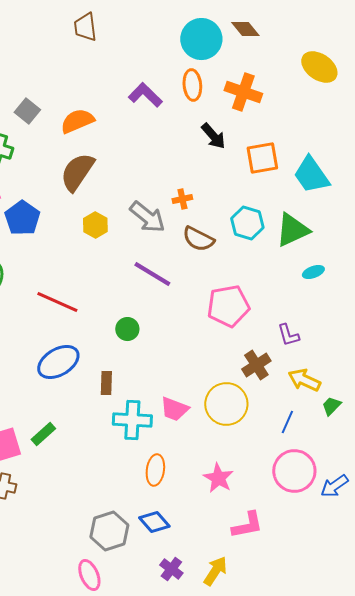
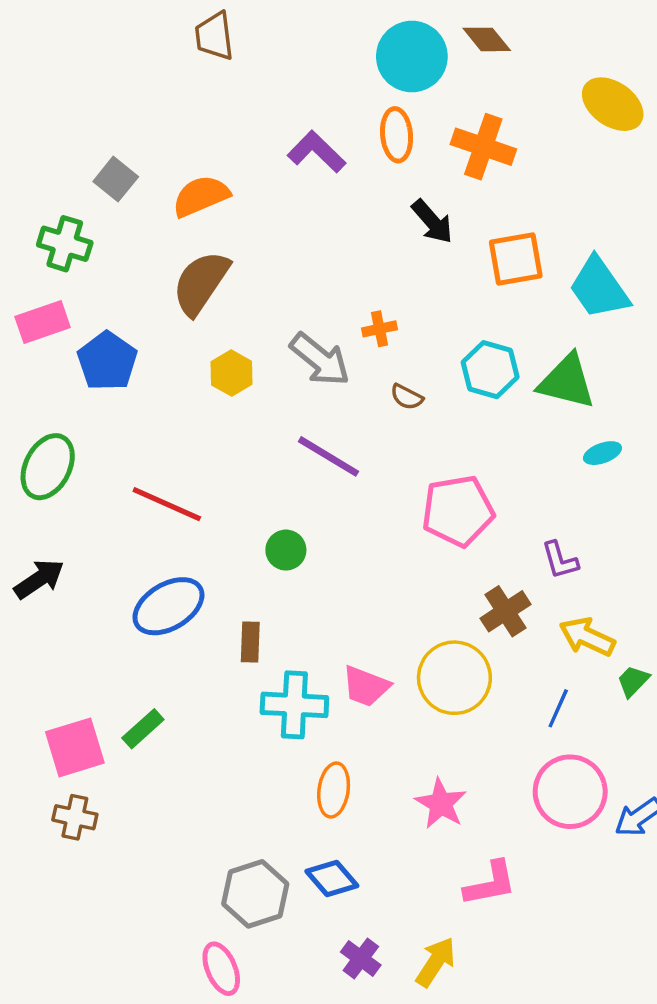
green triangle: (292, 230) -> (567, 382), turned 39
brown semicircle: (198, 239) -> (407, 397), size x0.6

